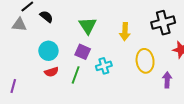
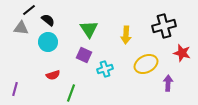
cyan circle: (48, 51) -> (48, 42), moved
yellow ellipse: (145, 61) -> (146, 64), turned 70
green line: (76, 75) -> (71, 93), moved

